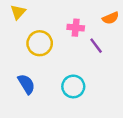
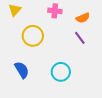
orange semicircle: (111, 18) -> (83, 18), moved
pink cross: (76, 28) -> (55, 11), moved

